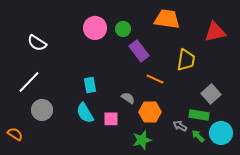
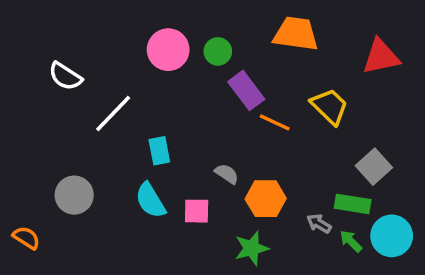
yellow trapezoid: (186, 60) -> (330, 106), turned -55
orange line: (155, 79) -> (275, 122), moved
white line: (29, 82) -> (113, 114), moved

